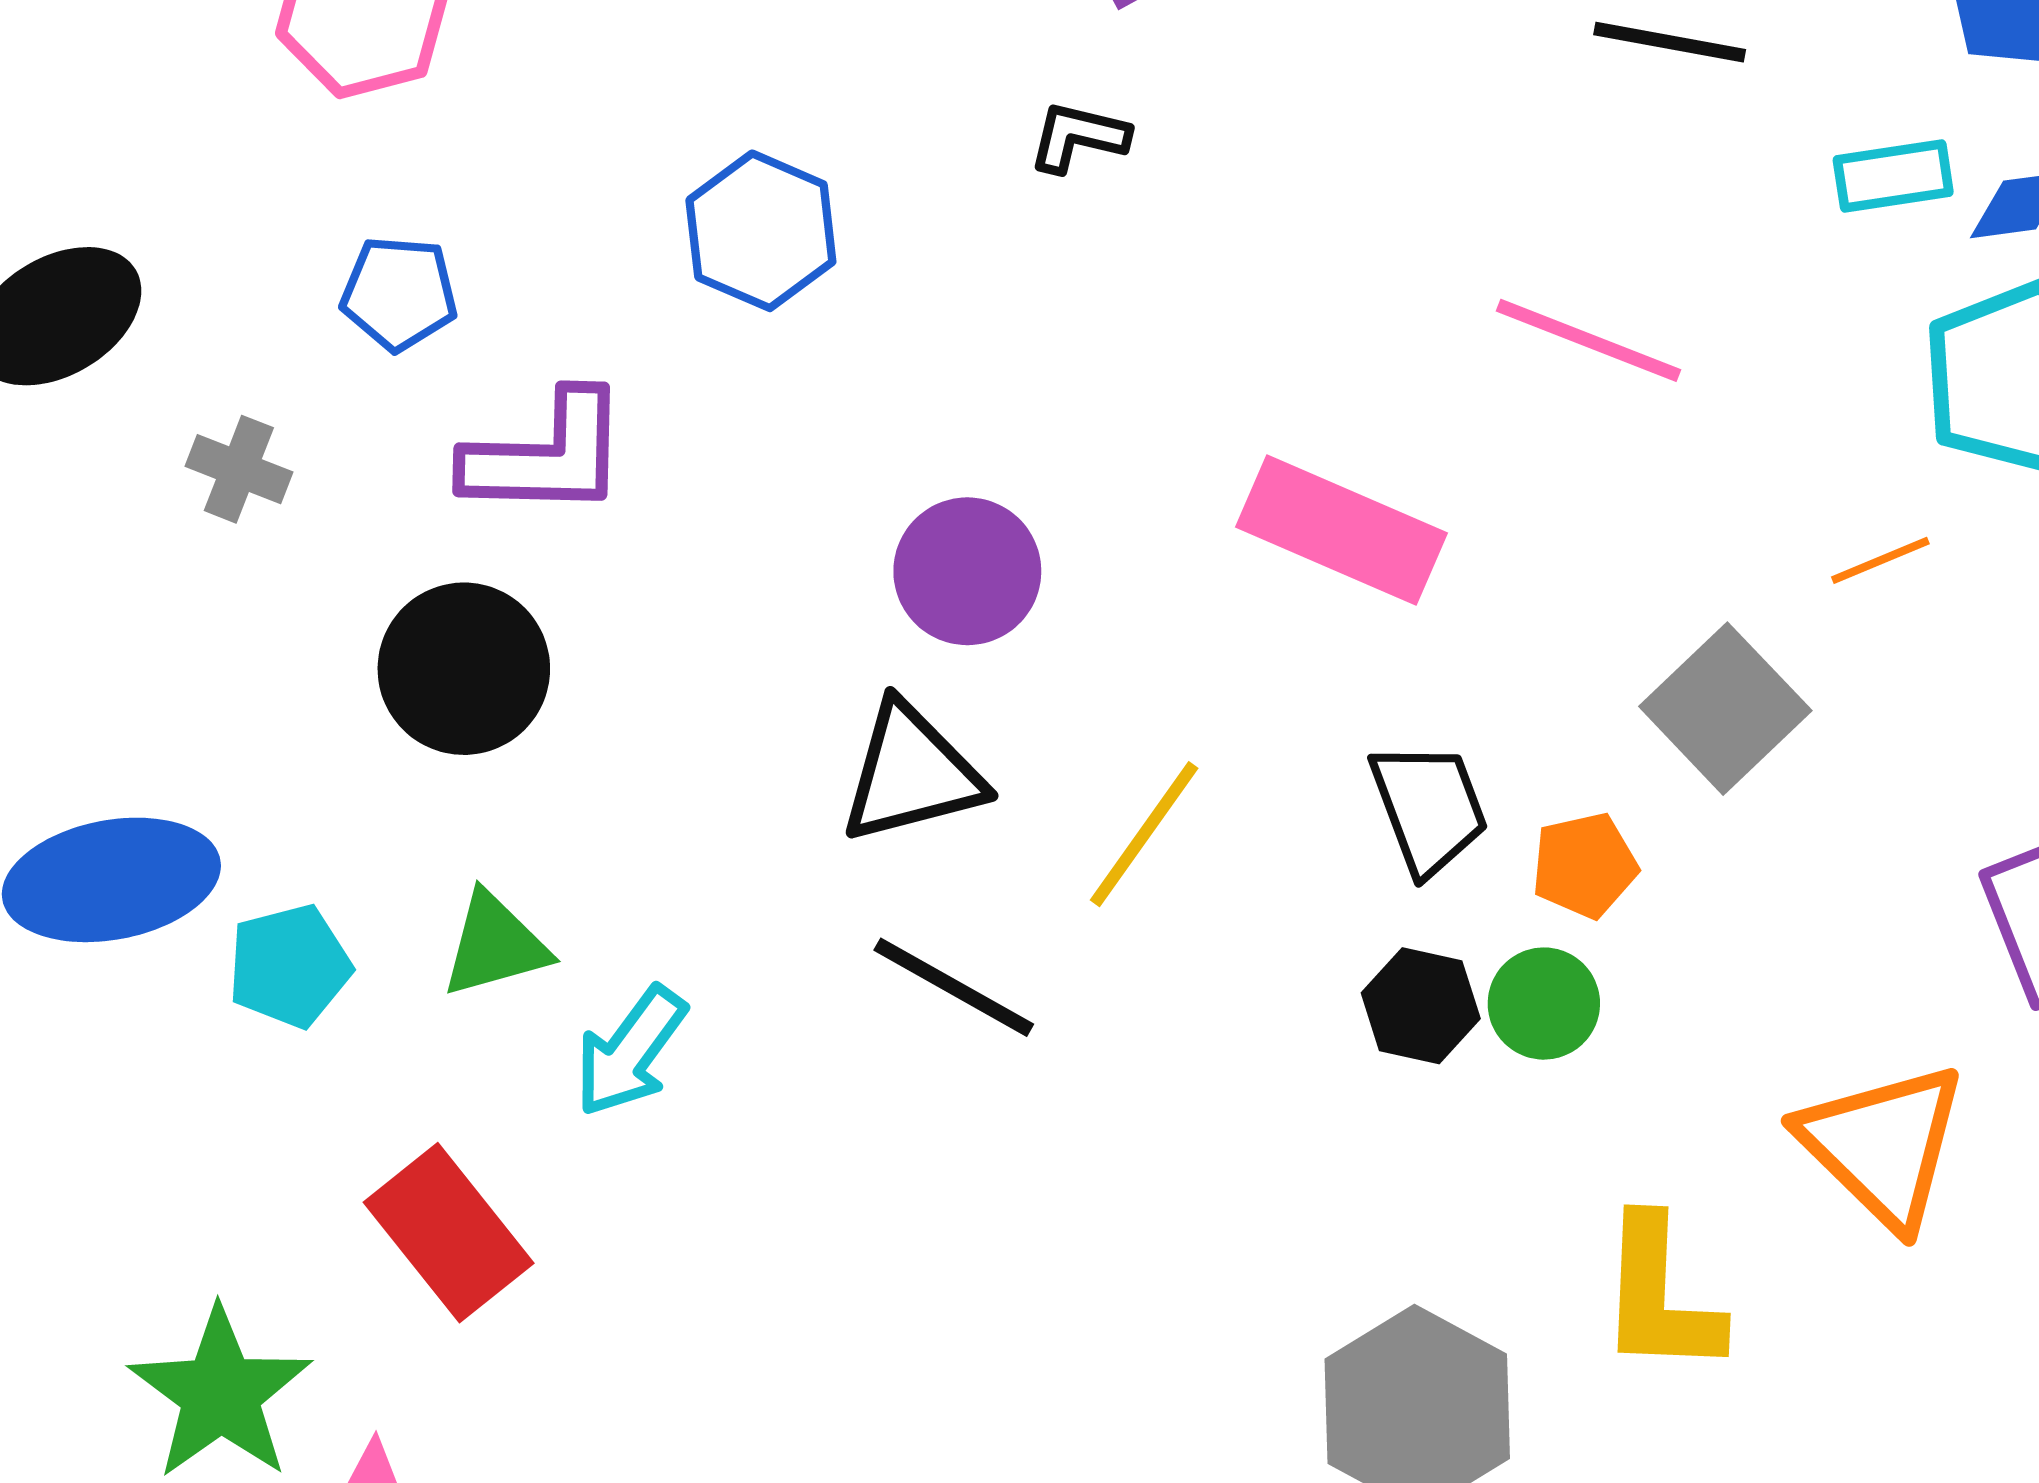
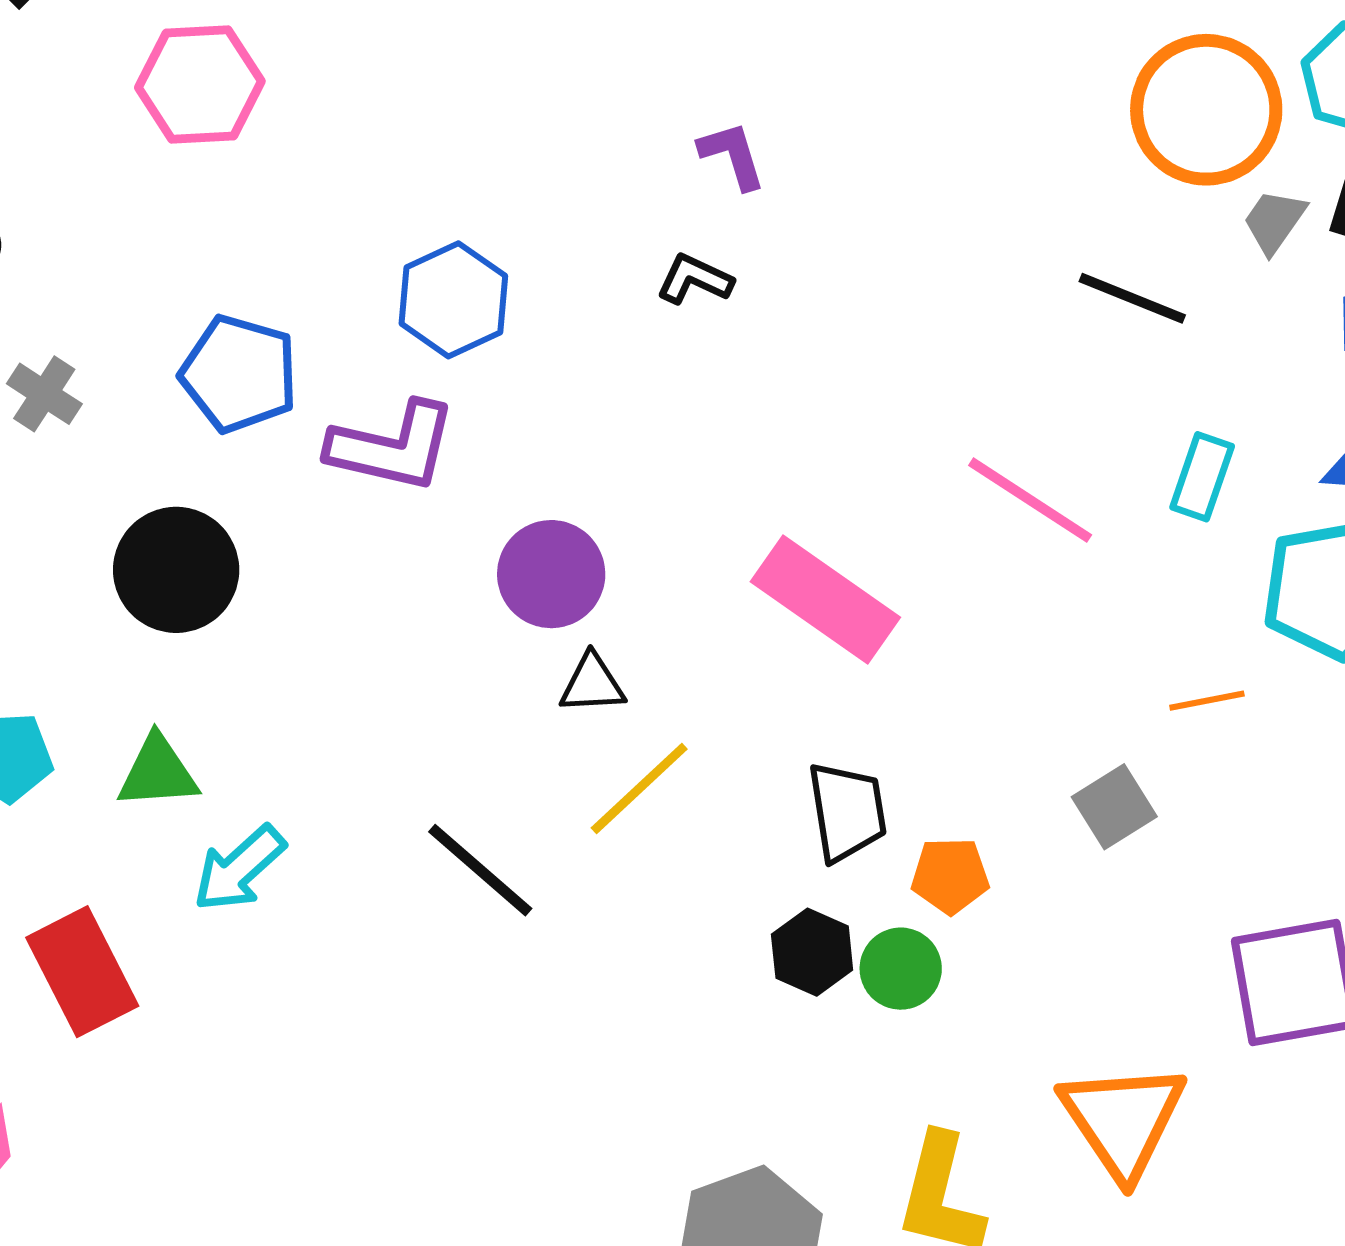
cyan rectangle: (1893, 176) -> (1202, 477), moved, turned -74
blue pentagon: (399, 293) -> (239, 374), moved, size x1.4
purple L-shape: (546, 455) -> (392, 447), moved
gray square: (1725, 709) -> (1114, 807), moved, size x0.7
black triangle: (912, 773) -> (592, 684), moved, size x0.6

